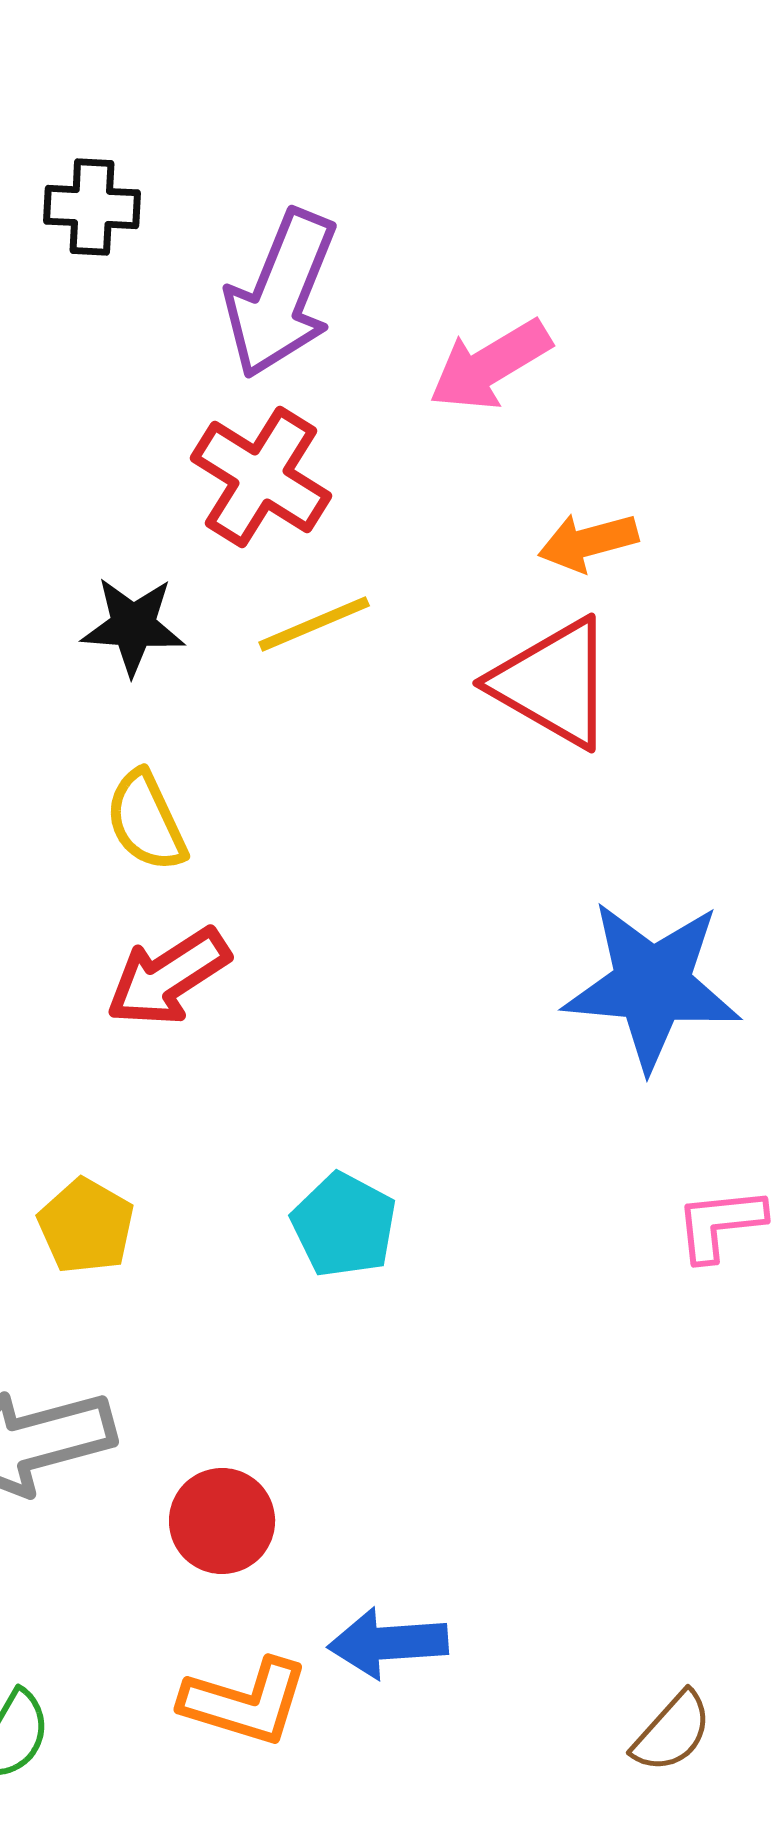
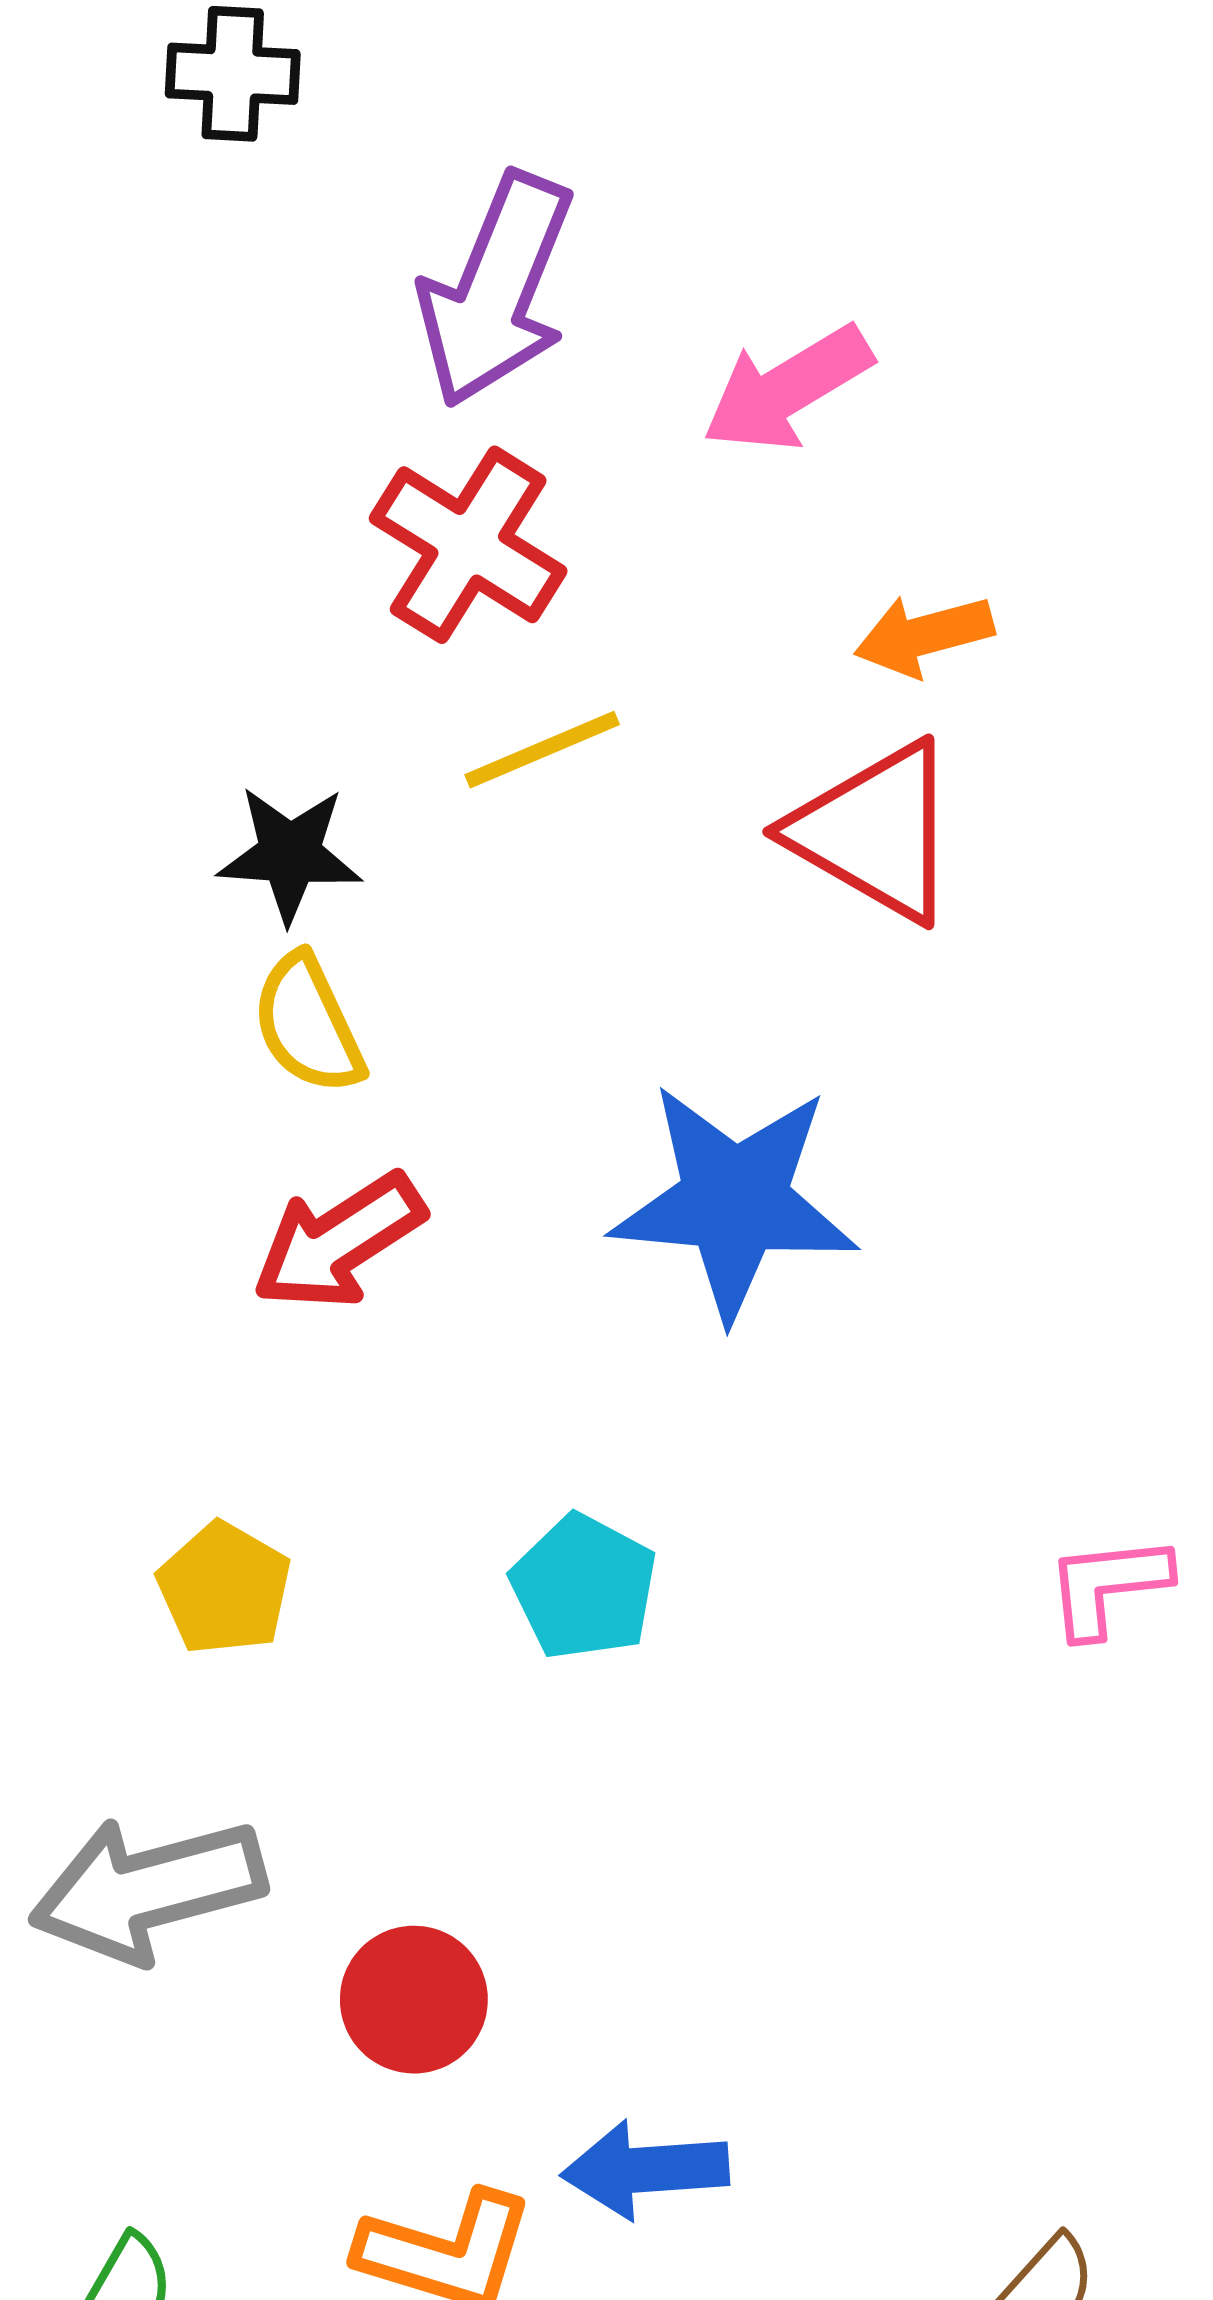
black cross: (92, 207) -> (233, 74), moved
black star: (133, 626) -> (290, 854), moved
blue star: (652, 985) -> (734, 1201), moved

